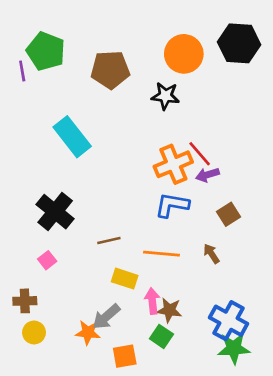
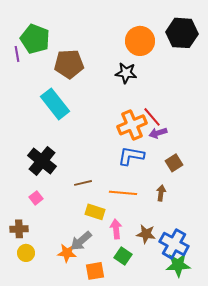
brown pentagon: (110, 70) -> (69, 64), moved
brown arrow: (211, 254) -> (161, 193), turned 42
brown star: (169, 310) -> (146, 234), moved

